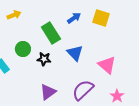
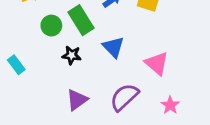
green circle: (23, 49) -> (51, 26), moved

